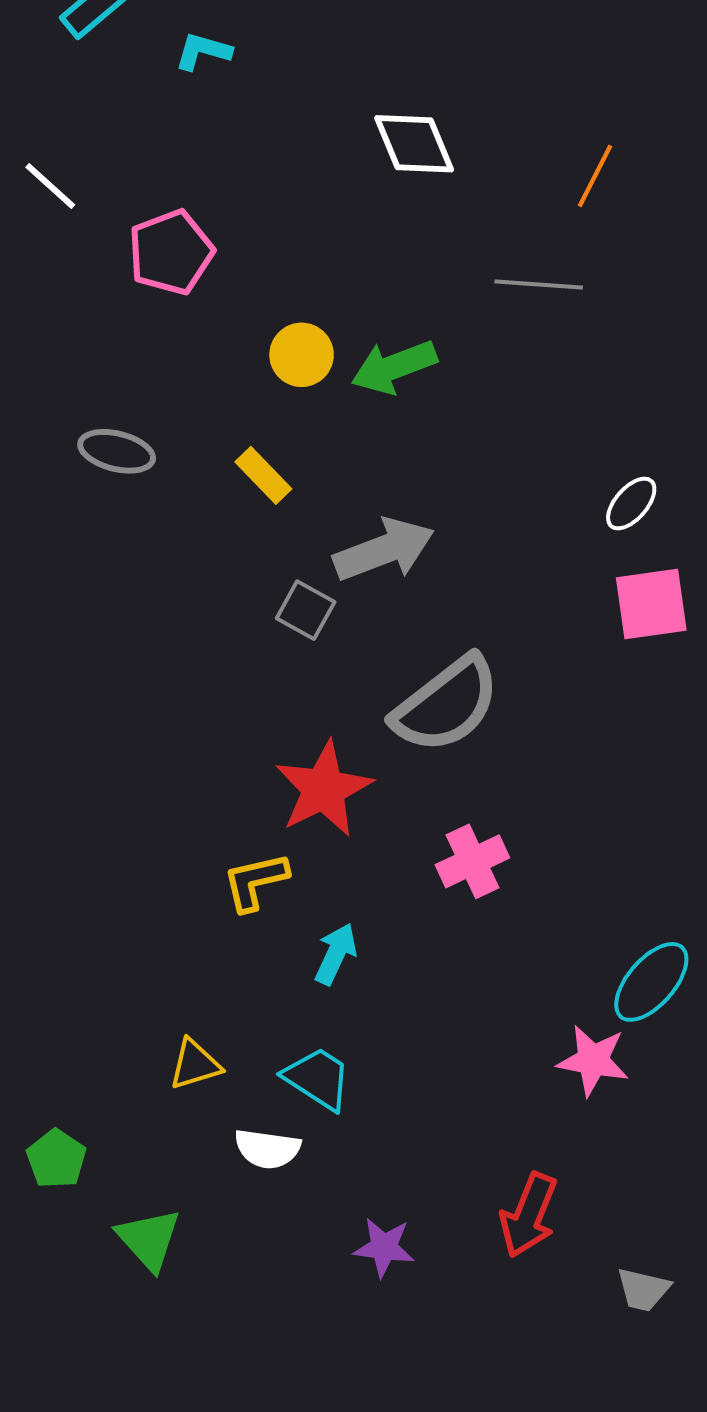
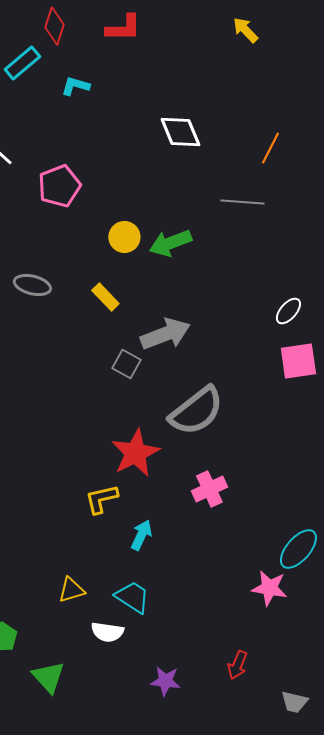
red arrow: (529, 1215) -> (237, 665), size x0.7

